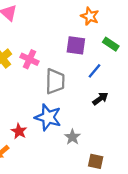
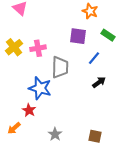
pink cross: (29, 59) -> (38, 48), turned -35
blue star: (48, 117) -> (40, 88), moved
gray star: (72, 137) -> (55, 134), moved

